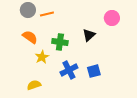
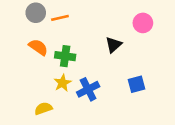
green cross: (60, 42) -> (65, 56), moved
yellow star: (42, 57) -> (63, 83), moved
blue square: (94, 71) -> (137, 84), moved

